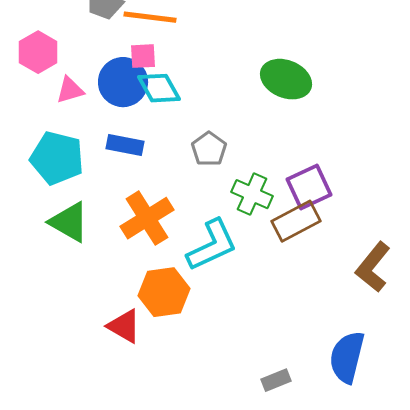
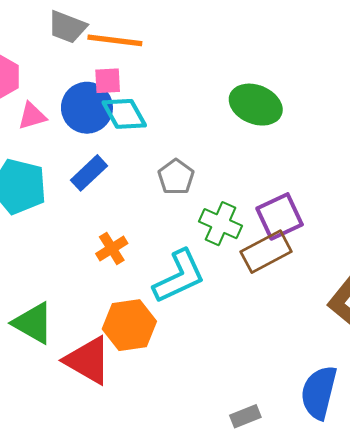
blue rectangle: (125, 145) -> (89, 173), turned -54
orange cross: (147, 218) -> (112, 248), size x0.6
green triangle: (69, 222) -> (33, 323), moved
red triangle: (124, 326) -> (88, 360), size x1.4

